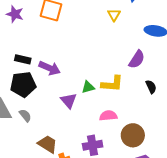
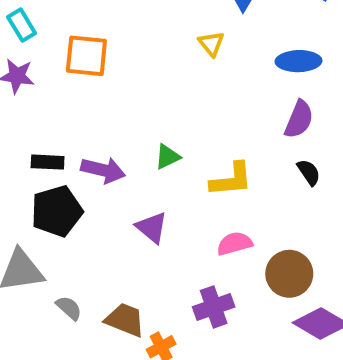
purple semicircle: (137, 59) -> (299, 119), moved
green triangle: (88, 87) -> (168, 157), moved
gray semicircle: (25, 115) -> (69, 308), moved

